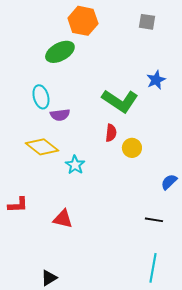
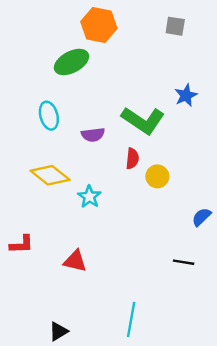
purple semicircle: (60, 115) -> (93, 135), moved
cyan line: (153, 268) -> (131, 319), moved

